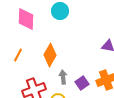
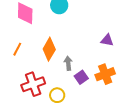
gray arrow: (63, 77) -> (68, 63), moved

